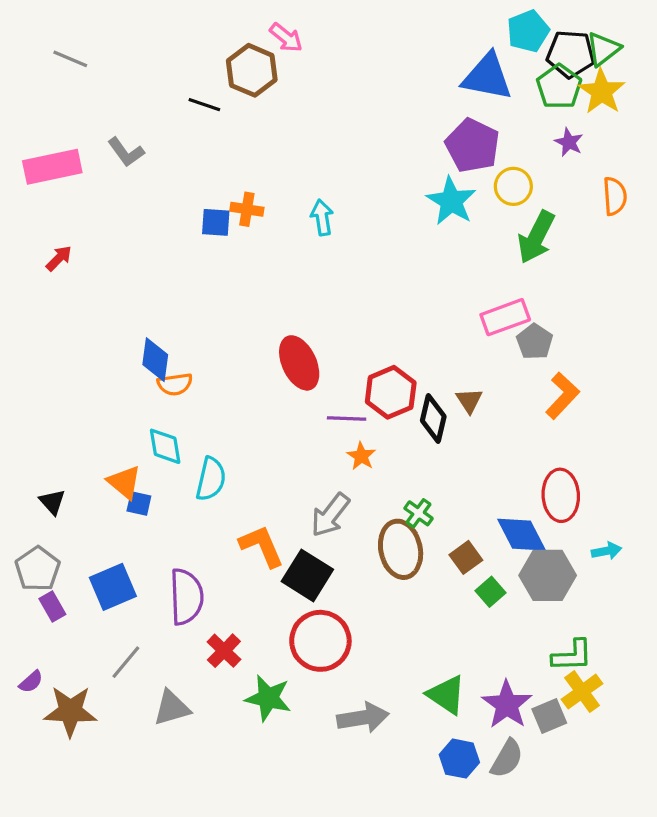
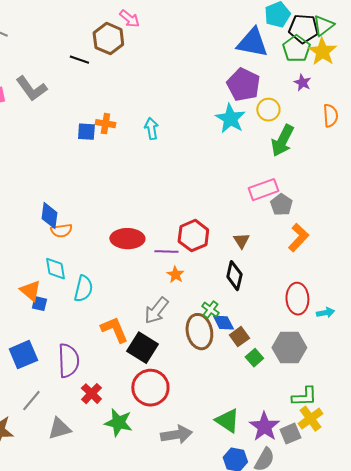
gray L-shape: (126, 152) -> (31, 89), size x1.4
red ellipse: (299, 363) -> (127, 239), moved, turned -64
black diamond: (433, 419) -> (234, 276), moved
blue diamond: (522, 535) -> (223, 323), moved, size x0.7
cyan arrow: (607, 551) -> (325, 313), moved

